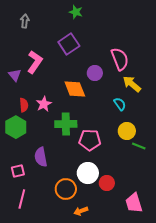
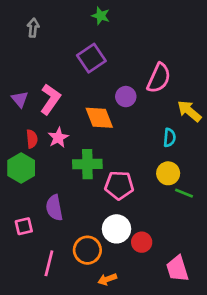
pink semicircle: (120, 59) -> (159, 78), turned 45
pink L-shape: (35, 62) -> (50, 99), moved
yellow arrow: (132, 84) -> (189, 111), moved
cyan semicircle: (120, 104) -> (169, 138), moved, turned 40
pink line: (22, 199) -> (49, 263), moved

